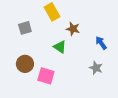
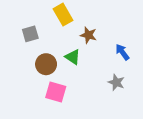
brown circle: (25, 64) -> (46, 64), moved

